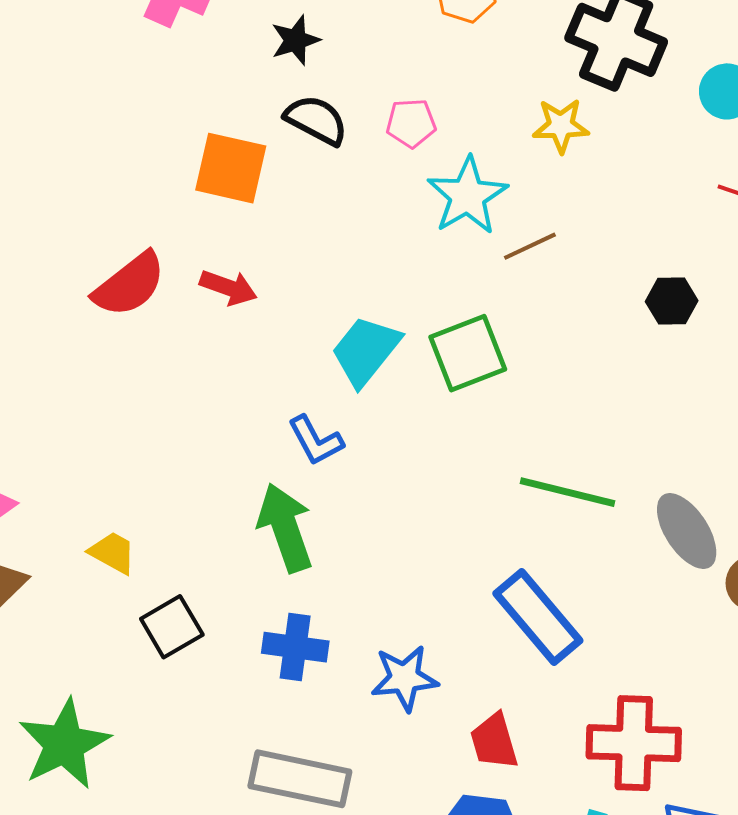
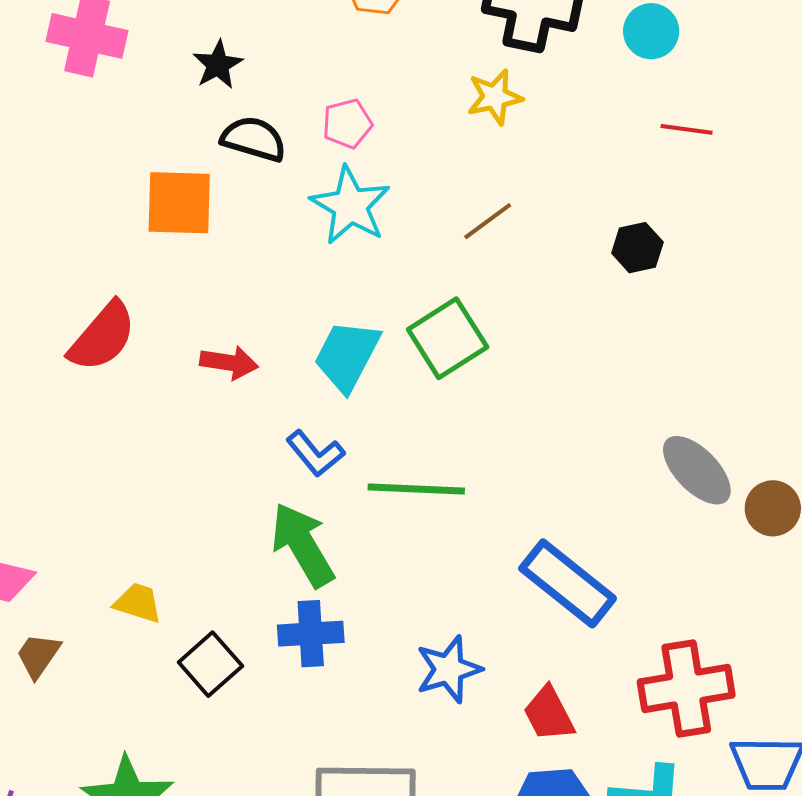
cyan star: (467, 196) -> (350, 206), moved
red arrow: (228, 287) -> (229, 363), moved
green line: (568, 492) -> (416, 489), moved
blue cross: (295, 647) -> (311, 634), moved

